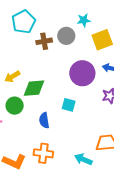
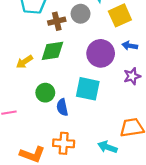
green diamond: (34, 88) -> (52, 51), moved
cyan square: (69, 105) -> (88, 89), size x1.6
green circle: (15, 106) -> (45, 93), moved

